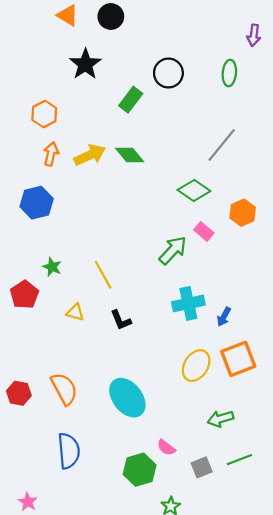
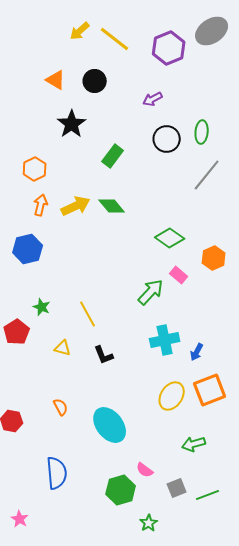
purple arrow: (254, 35) -> (153, 99), moved, turned 54
black circle: (168, 73) -> (167, 139), moved
gray line: (222, 145) -> (207, 175), moved
orange semicircle: (64, 389) -> (61, 407), moved, size x0.6
green line: (239, 460) -> (208, 495), moved

